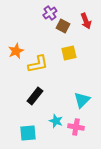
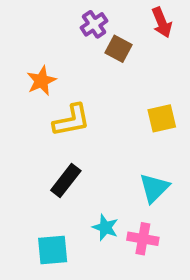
red arrow: (86, 21) -> (162, 22), moved
orange star: (16, 51) -> (41, 81), moved
yellow square: (69, 53) -> (162, 118), moved

